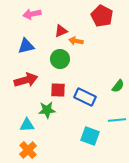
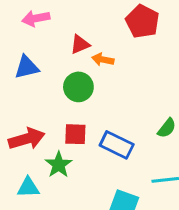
red arrow: (26, 80) -> (27, 139), moved
green star: (47, 110) -> (59, 165), turned -30

